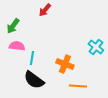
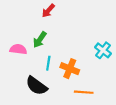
green arrow: (13, 26) -> (40, 40), moved
cyan line: (32, 58) -> (48, 63), moved

